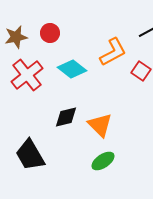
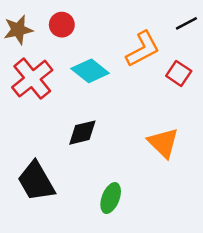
orange triangle: (100, 125) -> (163, 143), moved
green ellipse: (103, 161) -> (111, 198), moved, turned -35

